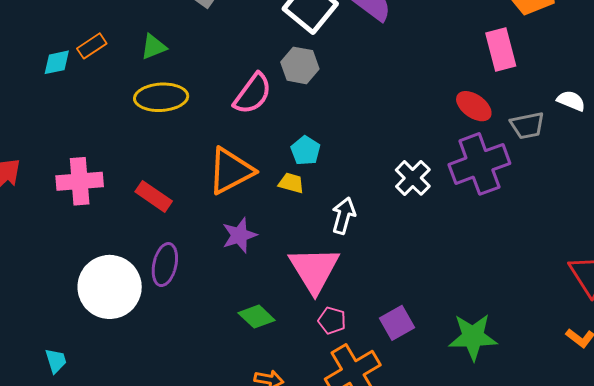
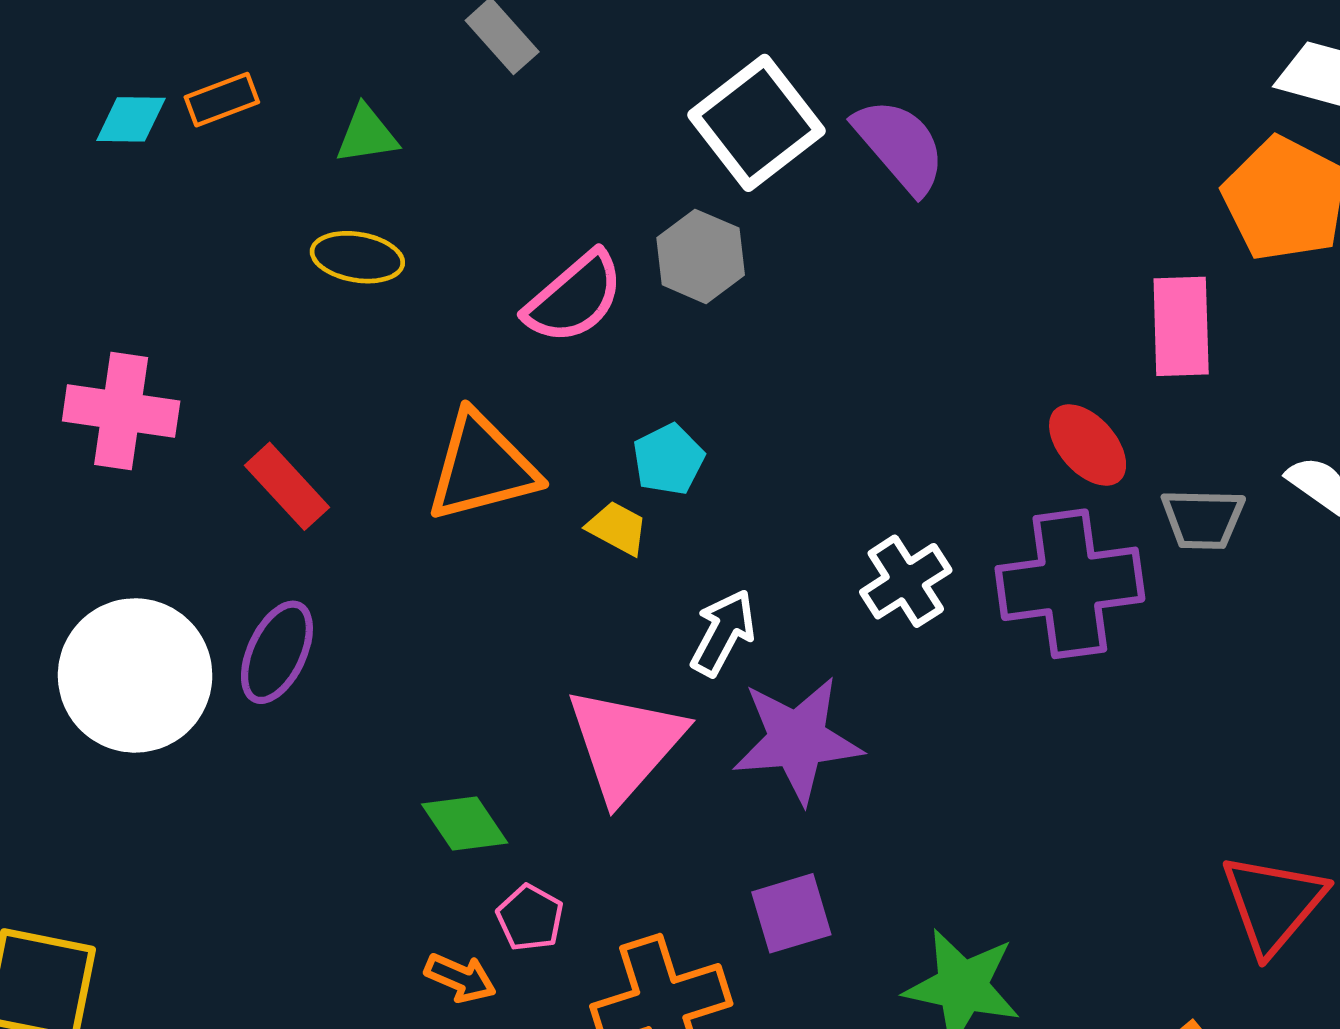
yellow ellipse: (161, 97) -> (357, 257), size x0.7
purple star: (239, 235) -> (797, 740), moved, size x1.5
pink pentagon: (332, 320) -> (530, 918), moved

